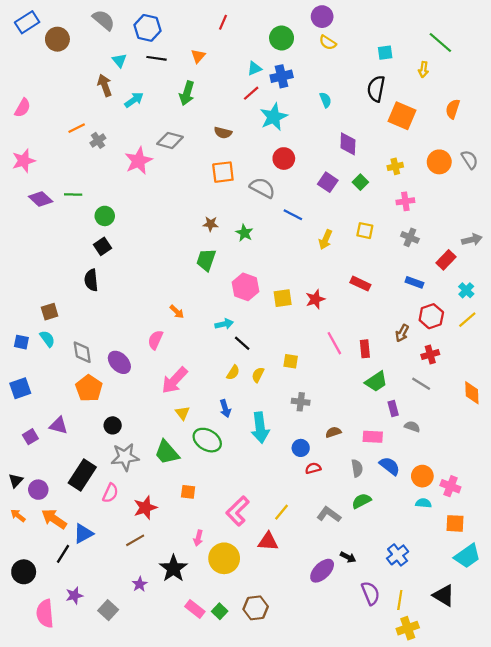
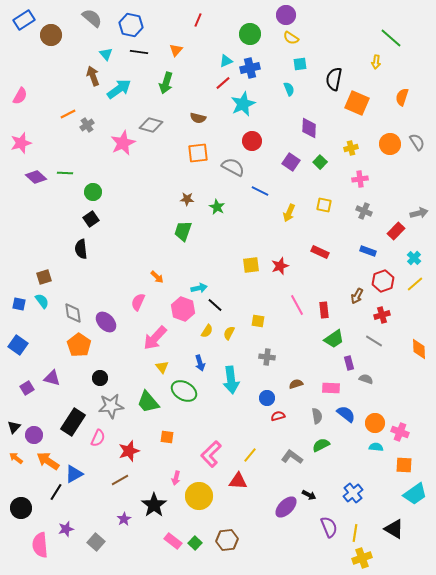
cyan square: (385, 53) -> (300, 64), moved
cyan arrow: (134, 100) -> (119, 89), size x1.4
pink hexagon: (246, 287) -> (183, 309), moved
blue square: (20, 388) -> (18, 345), turned -36

